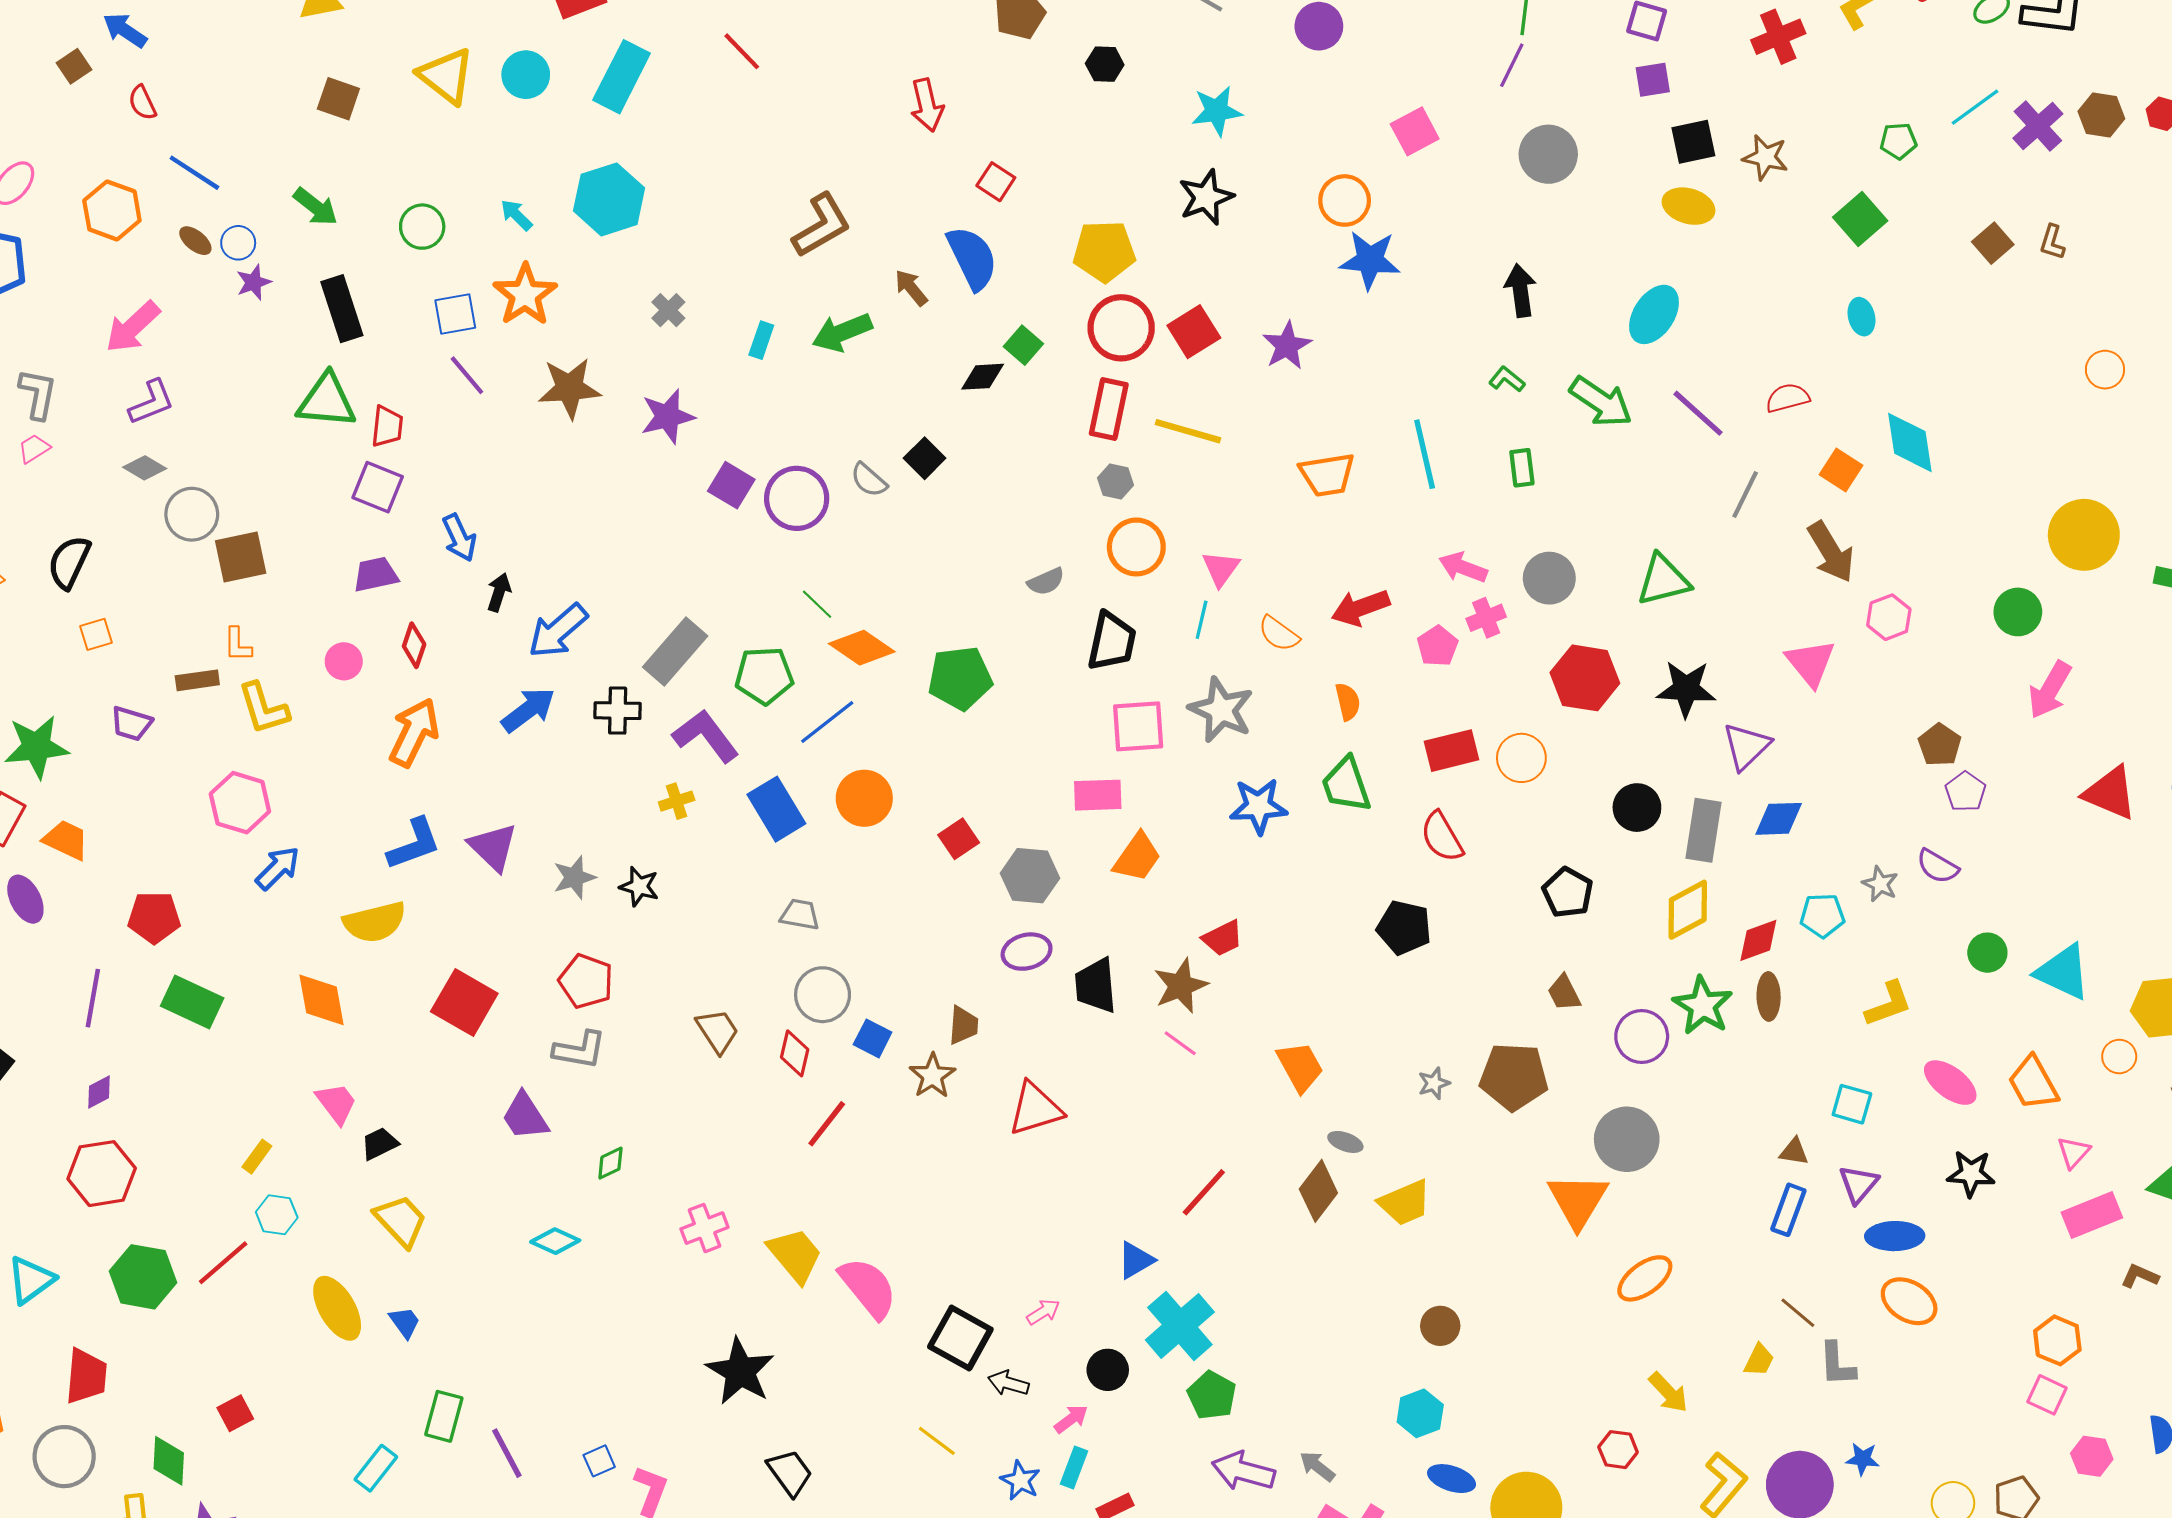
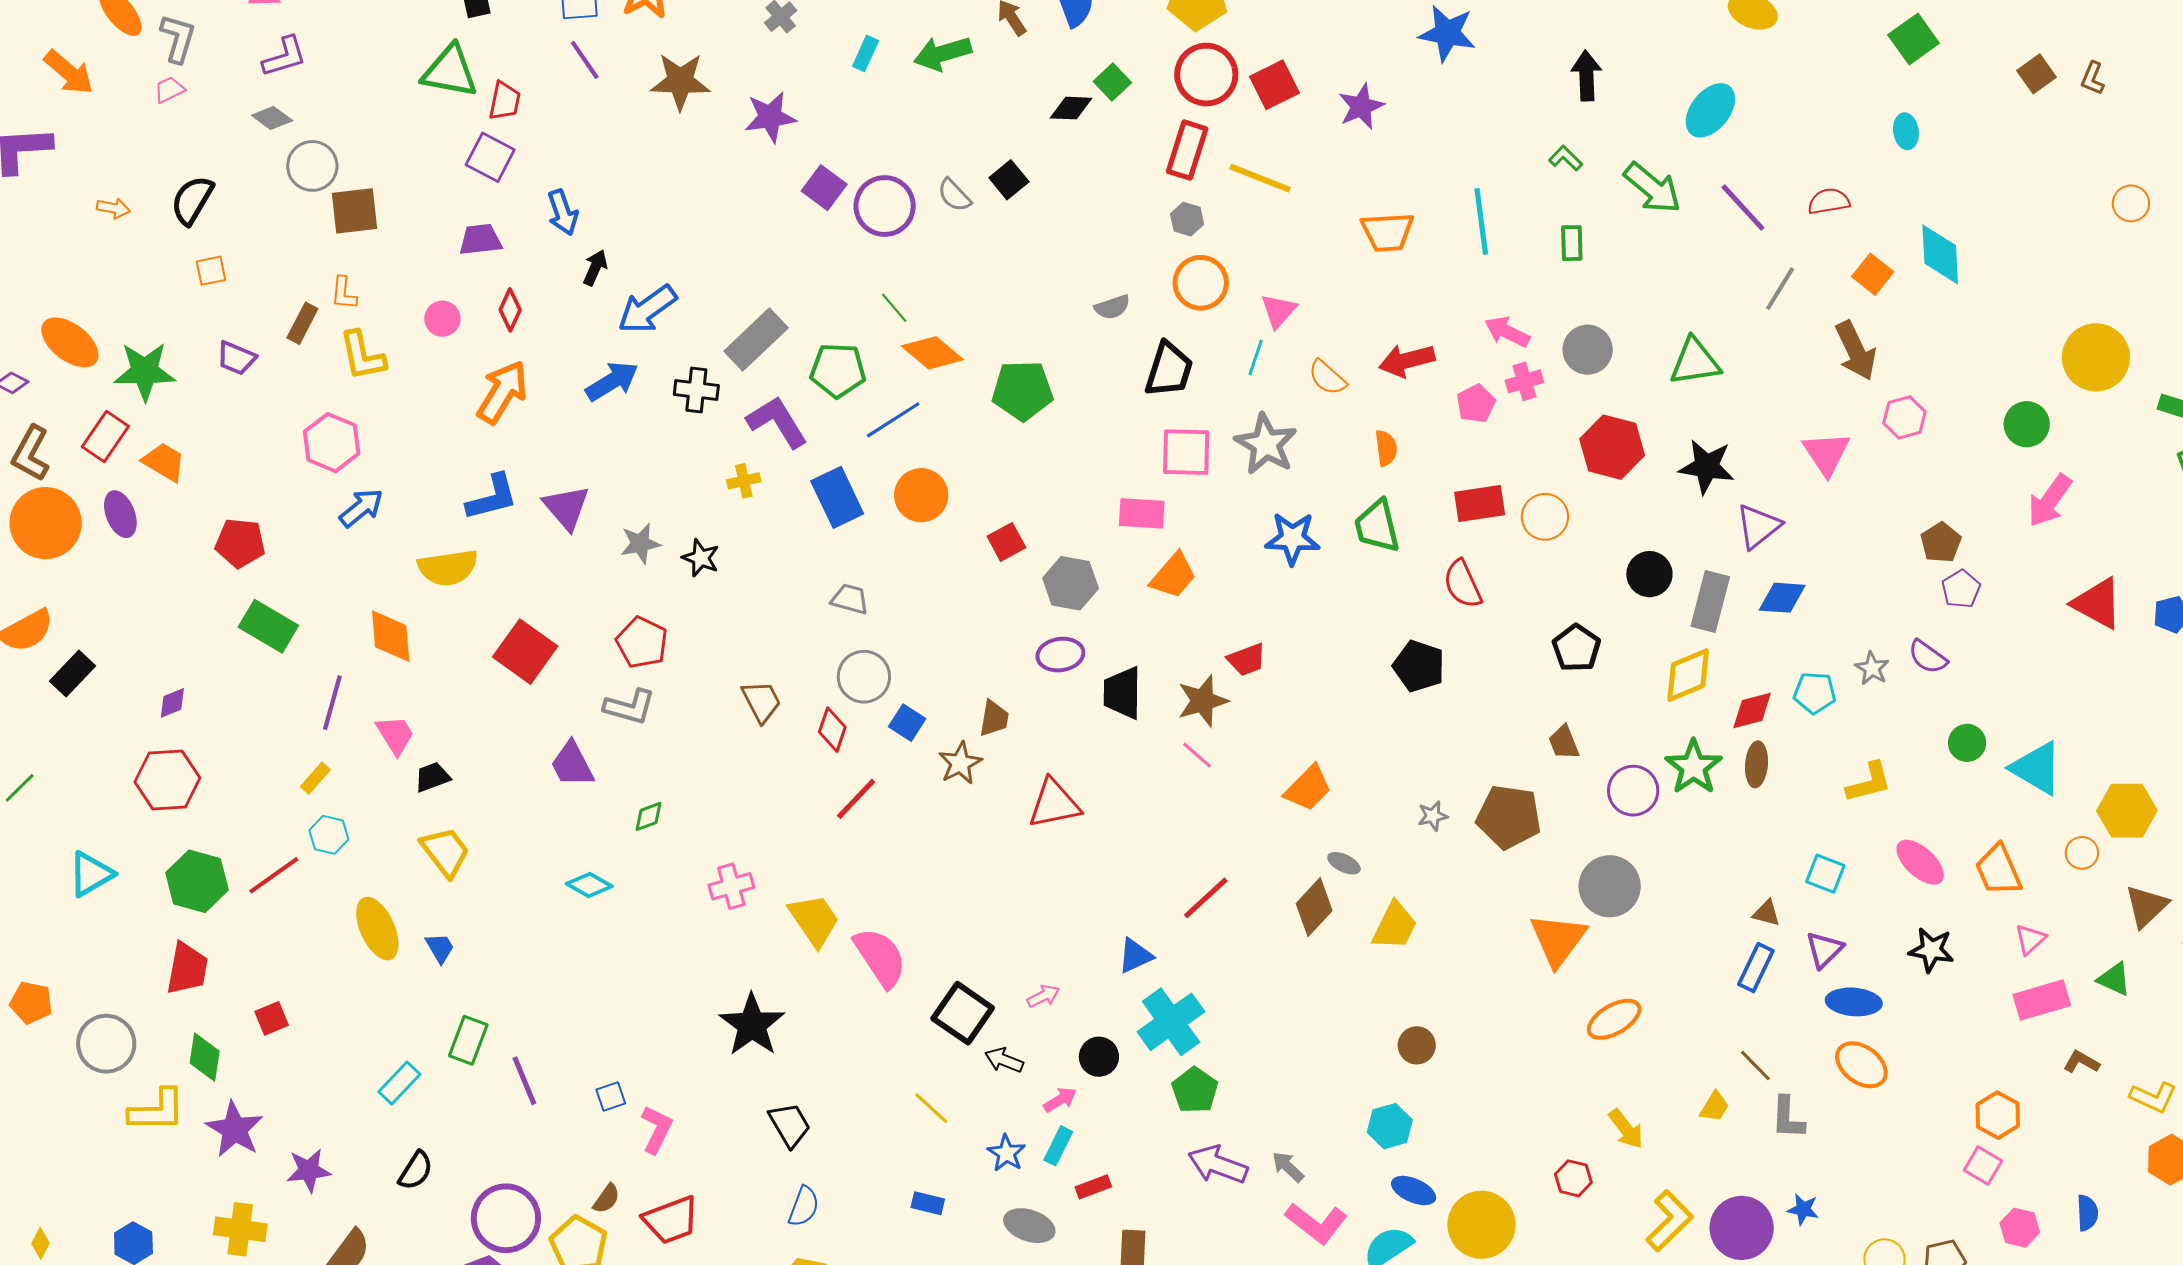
brown rectangle: (197, 680) -> (302, 323), turned -60
purple line: (93, 998) -> (332, 703), moved
orange trapezoid: (1300, 1067) -> (1308, 788), turned 68
yellow trapezoid: (1405, 1203) -> (1395, 926), turned -46
red trapezoid: (86, 1376) -> (187, 969), moved

